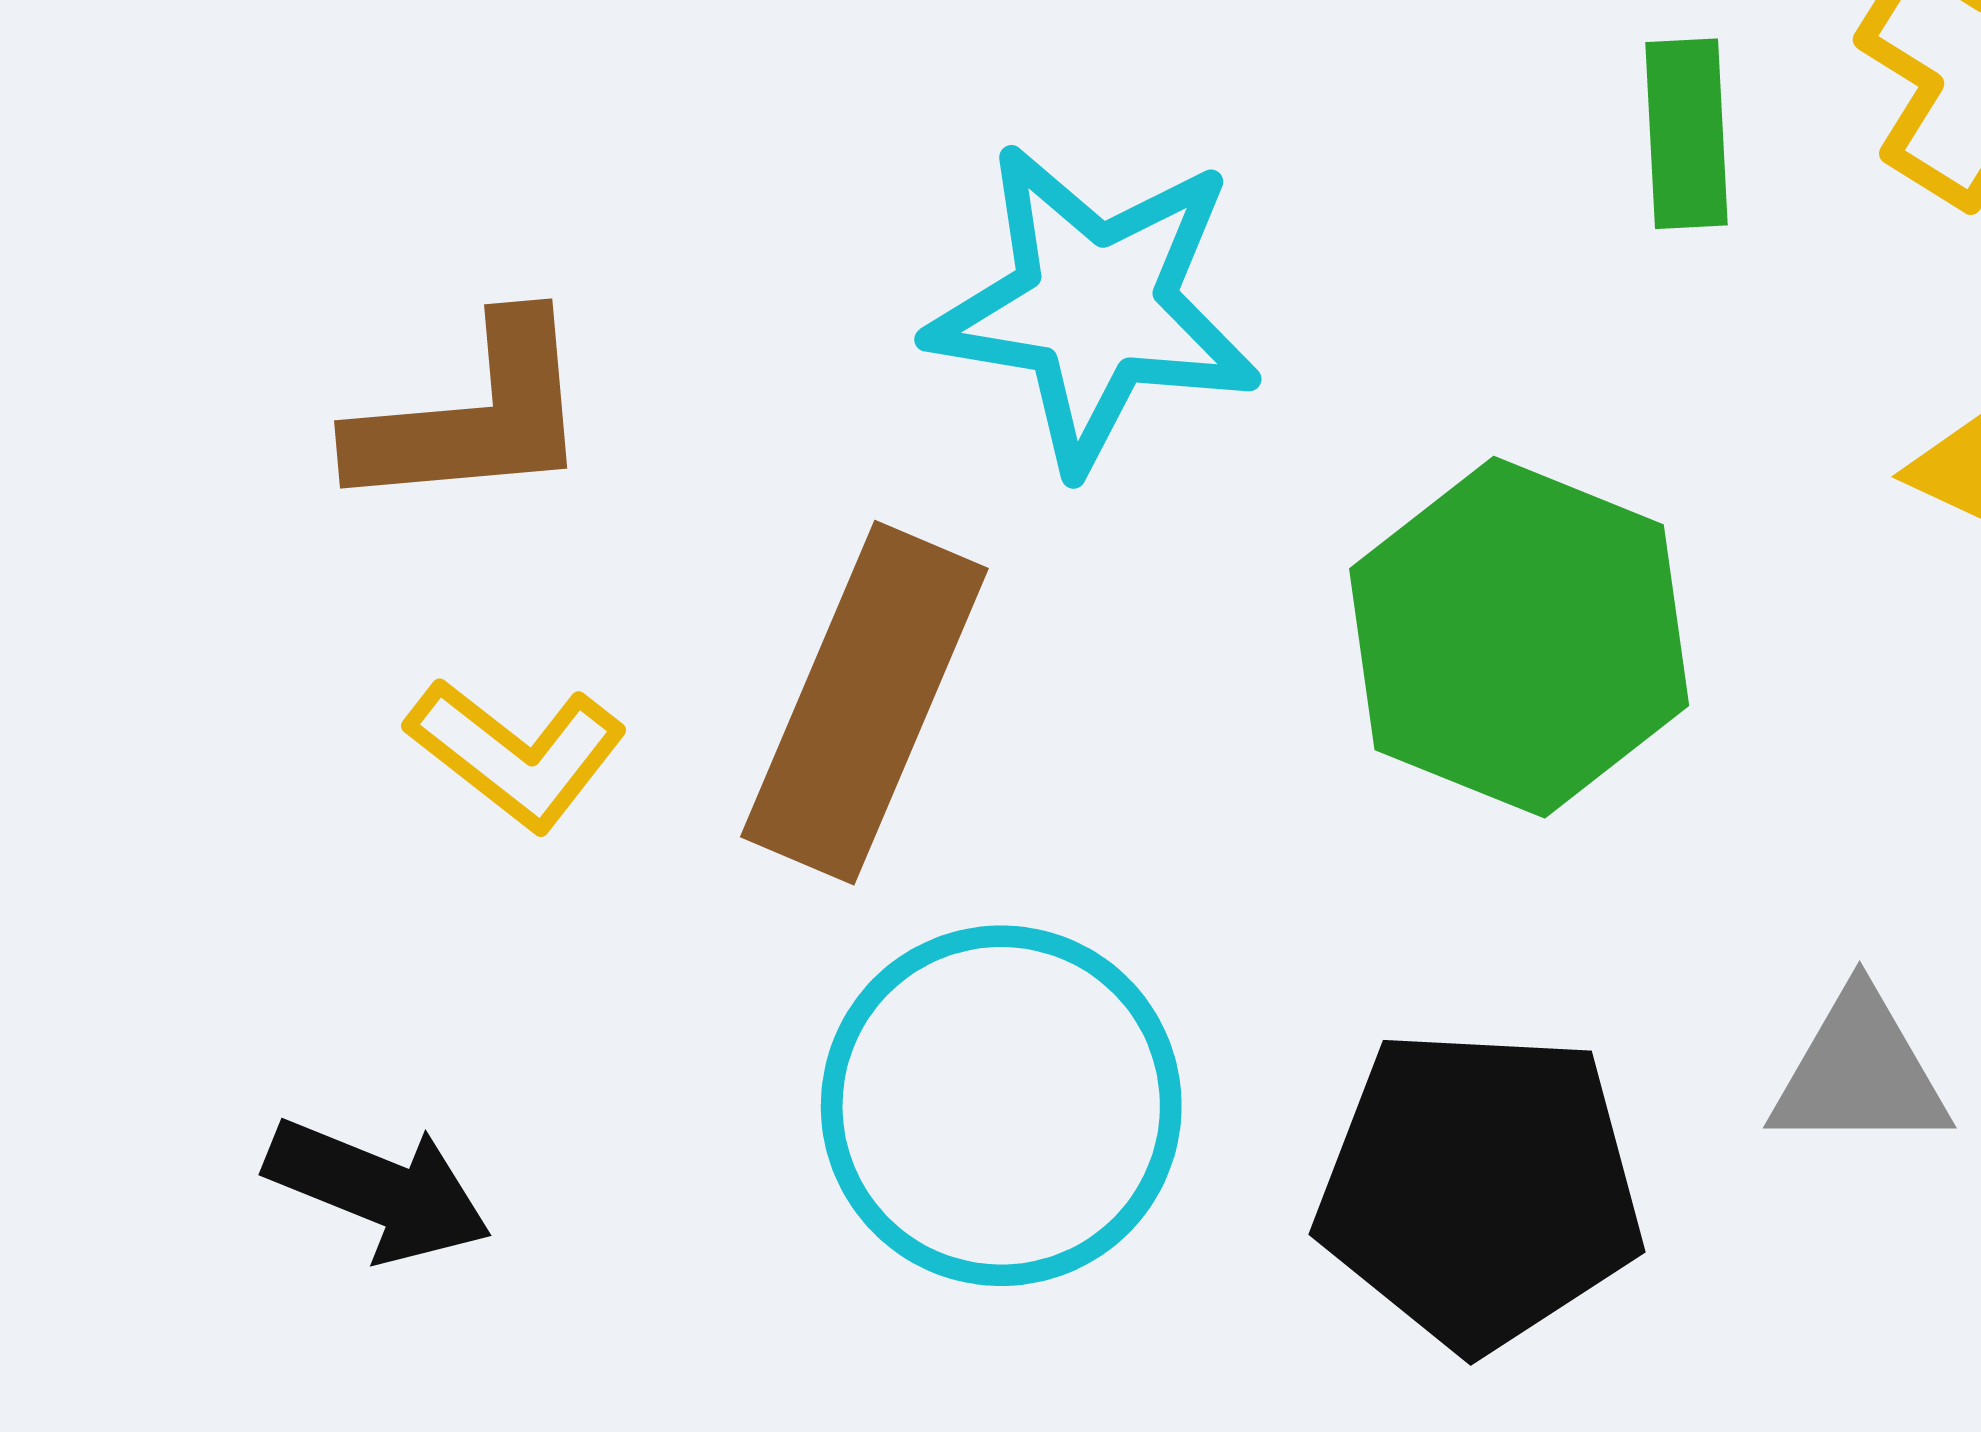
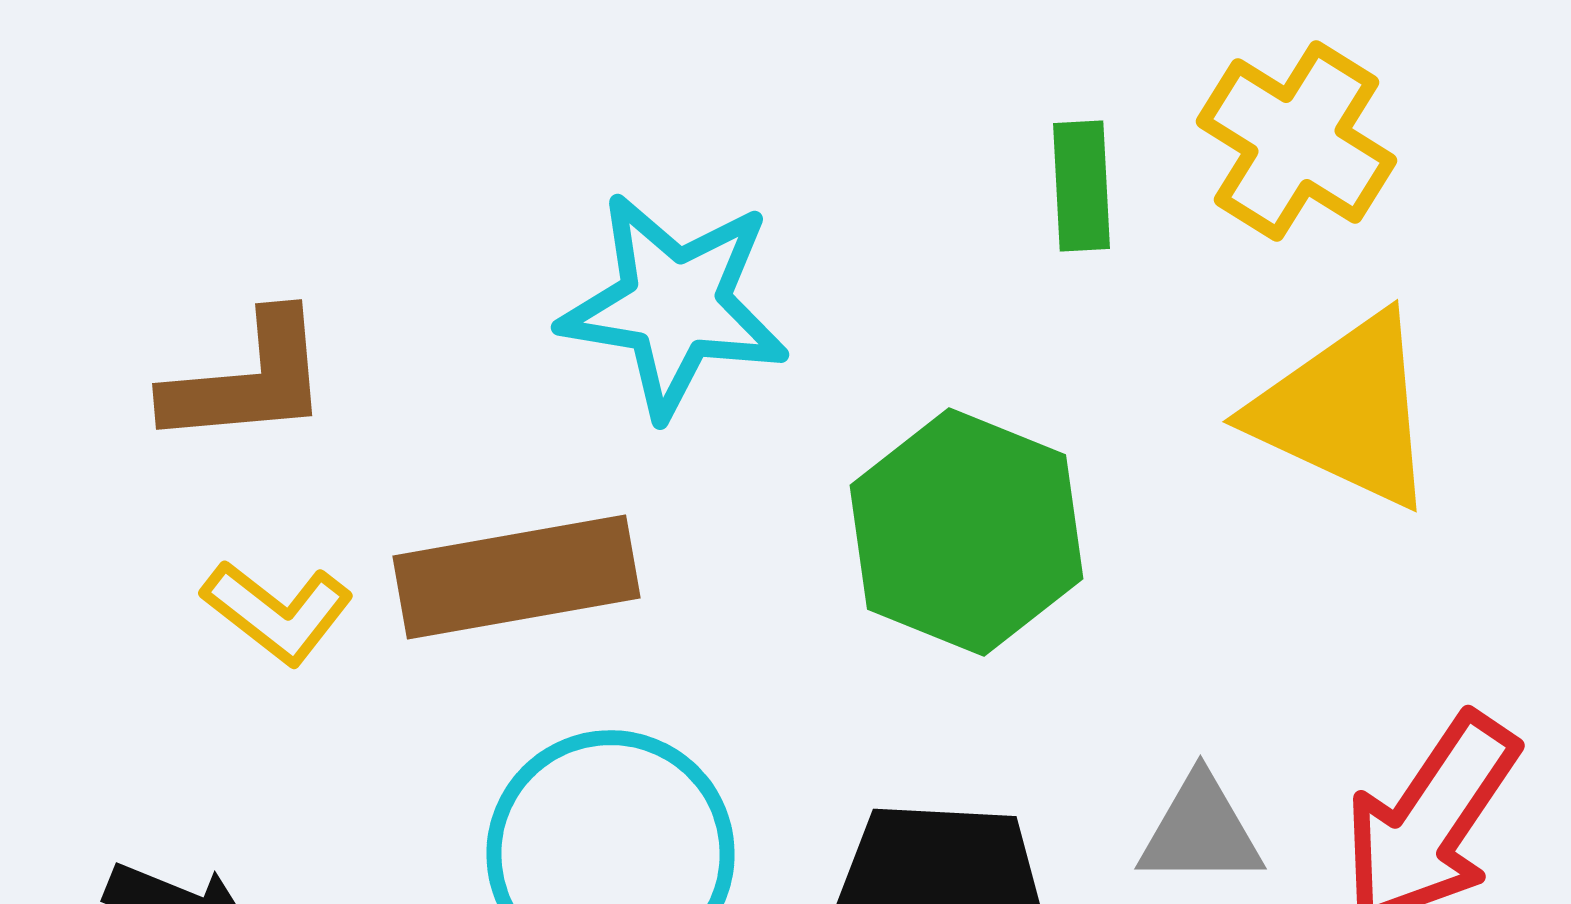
brown rectangle: (864, 703) -> (516, 577), turned 57

